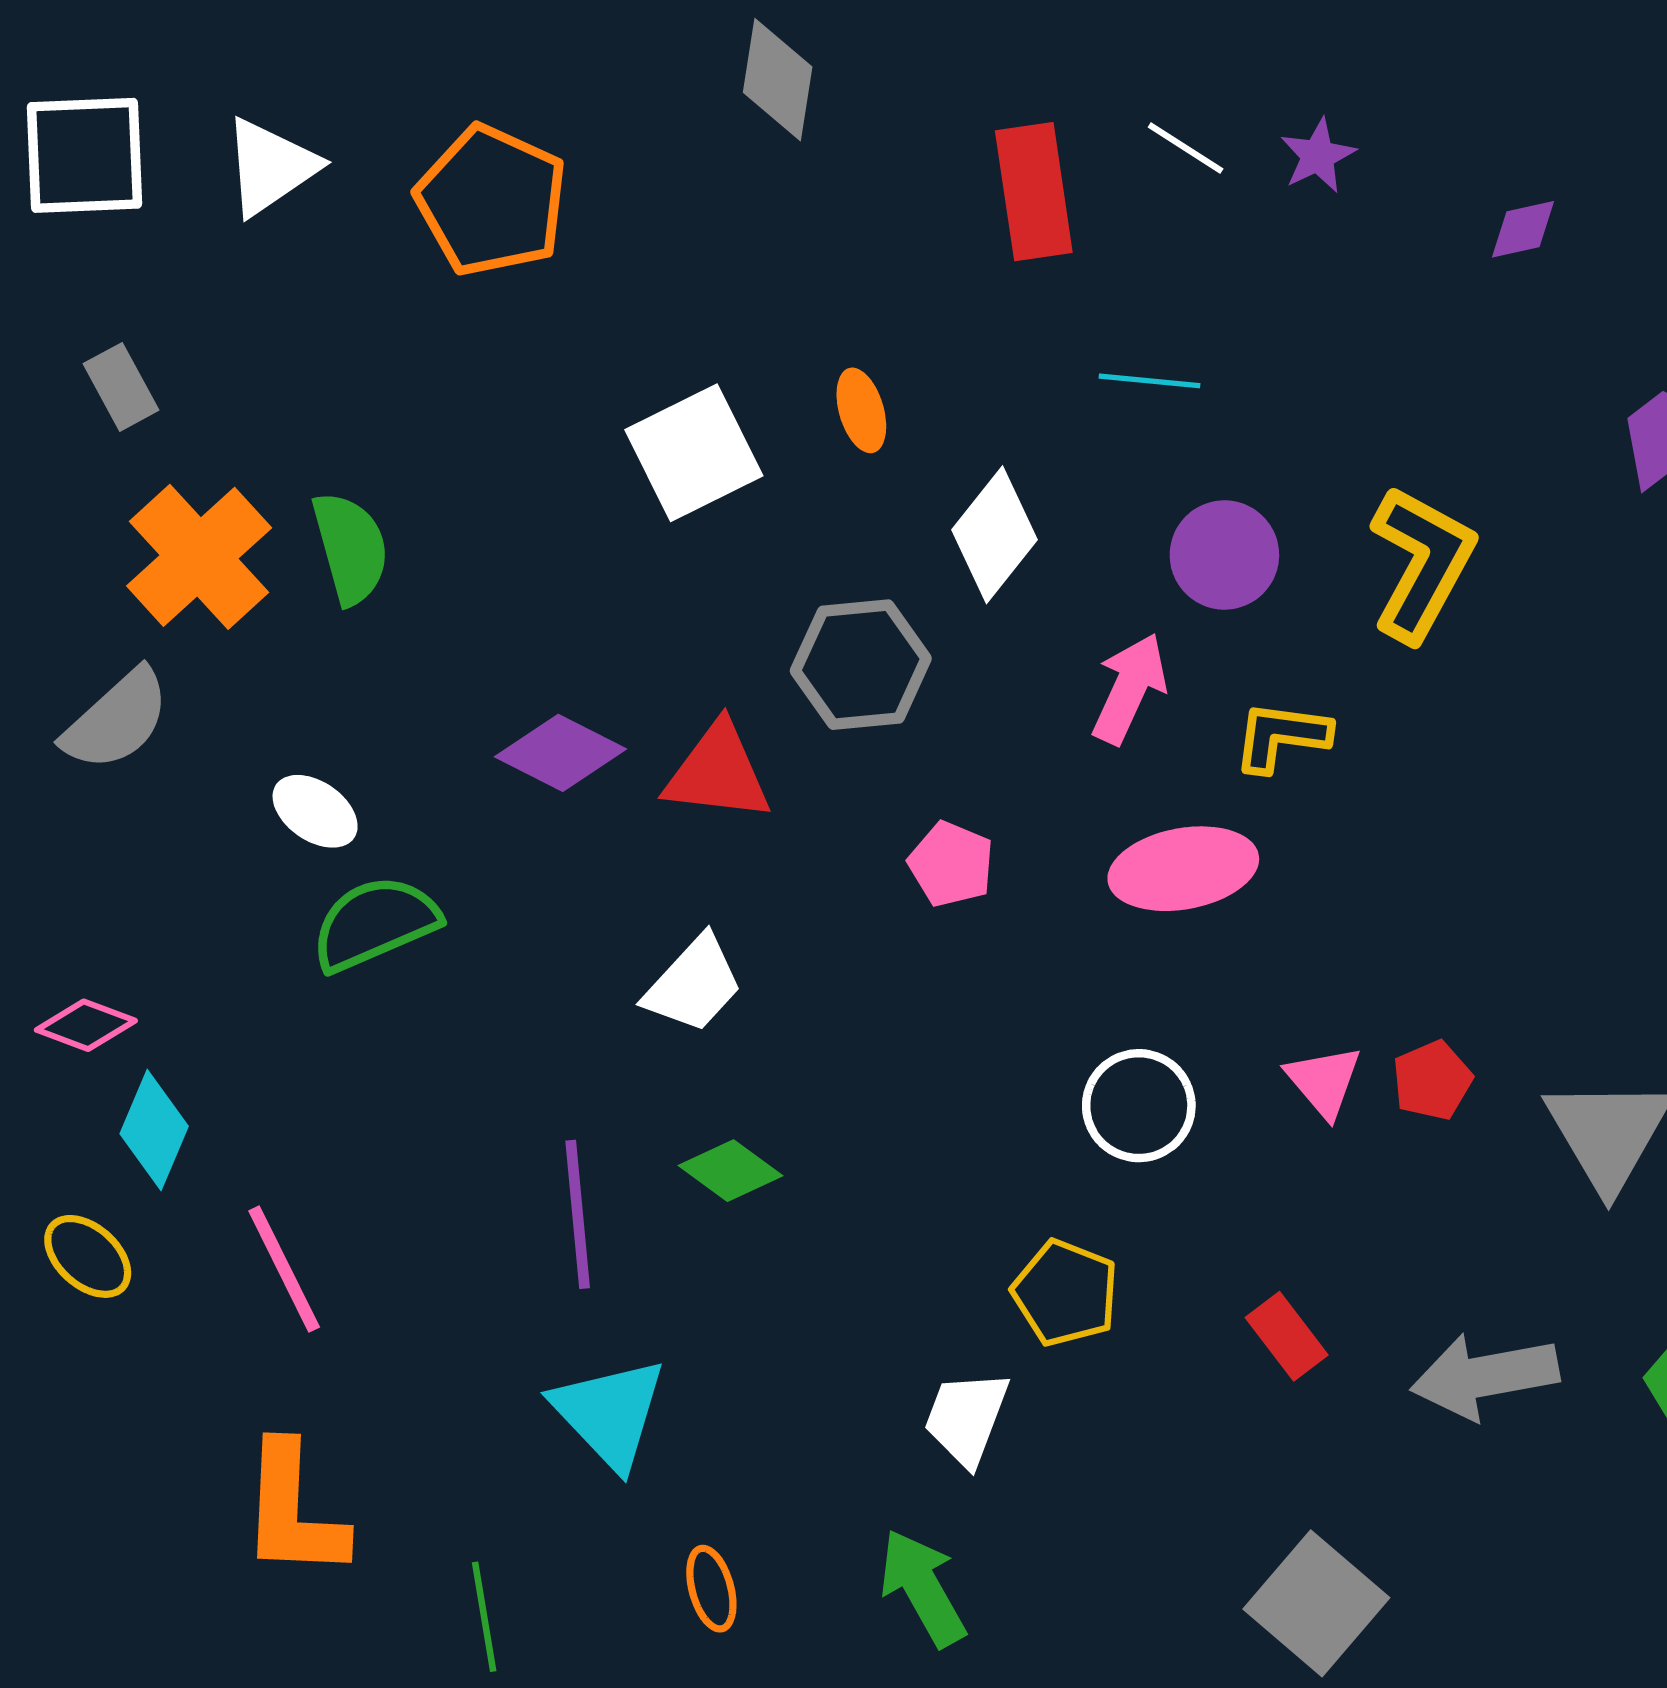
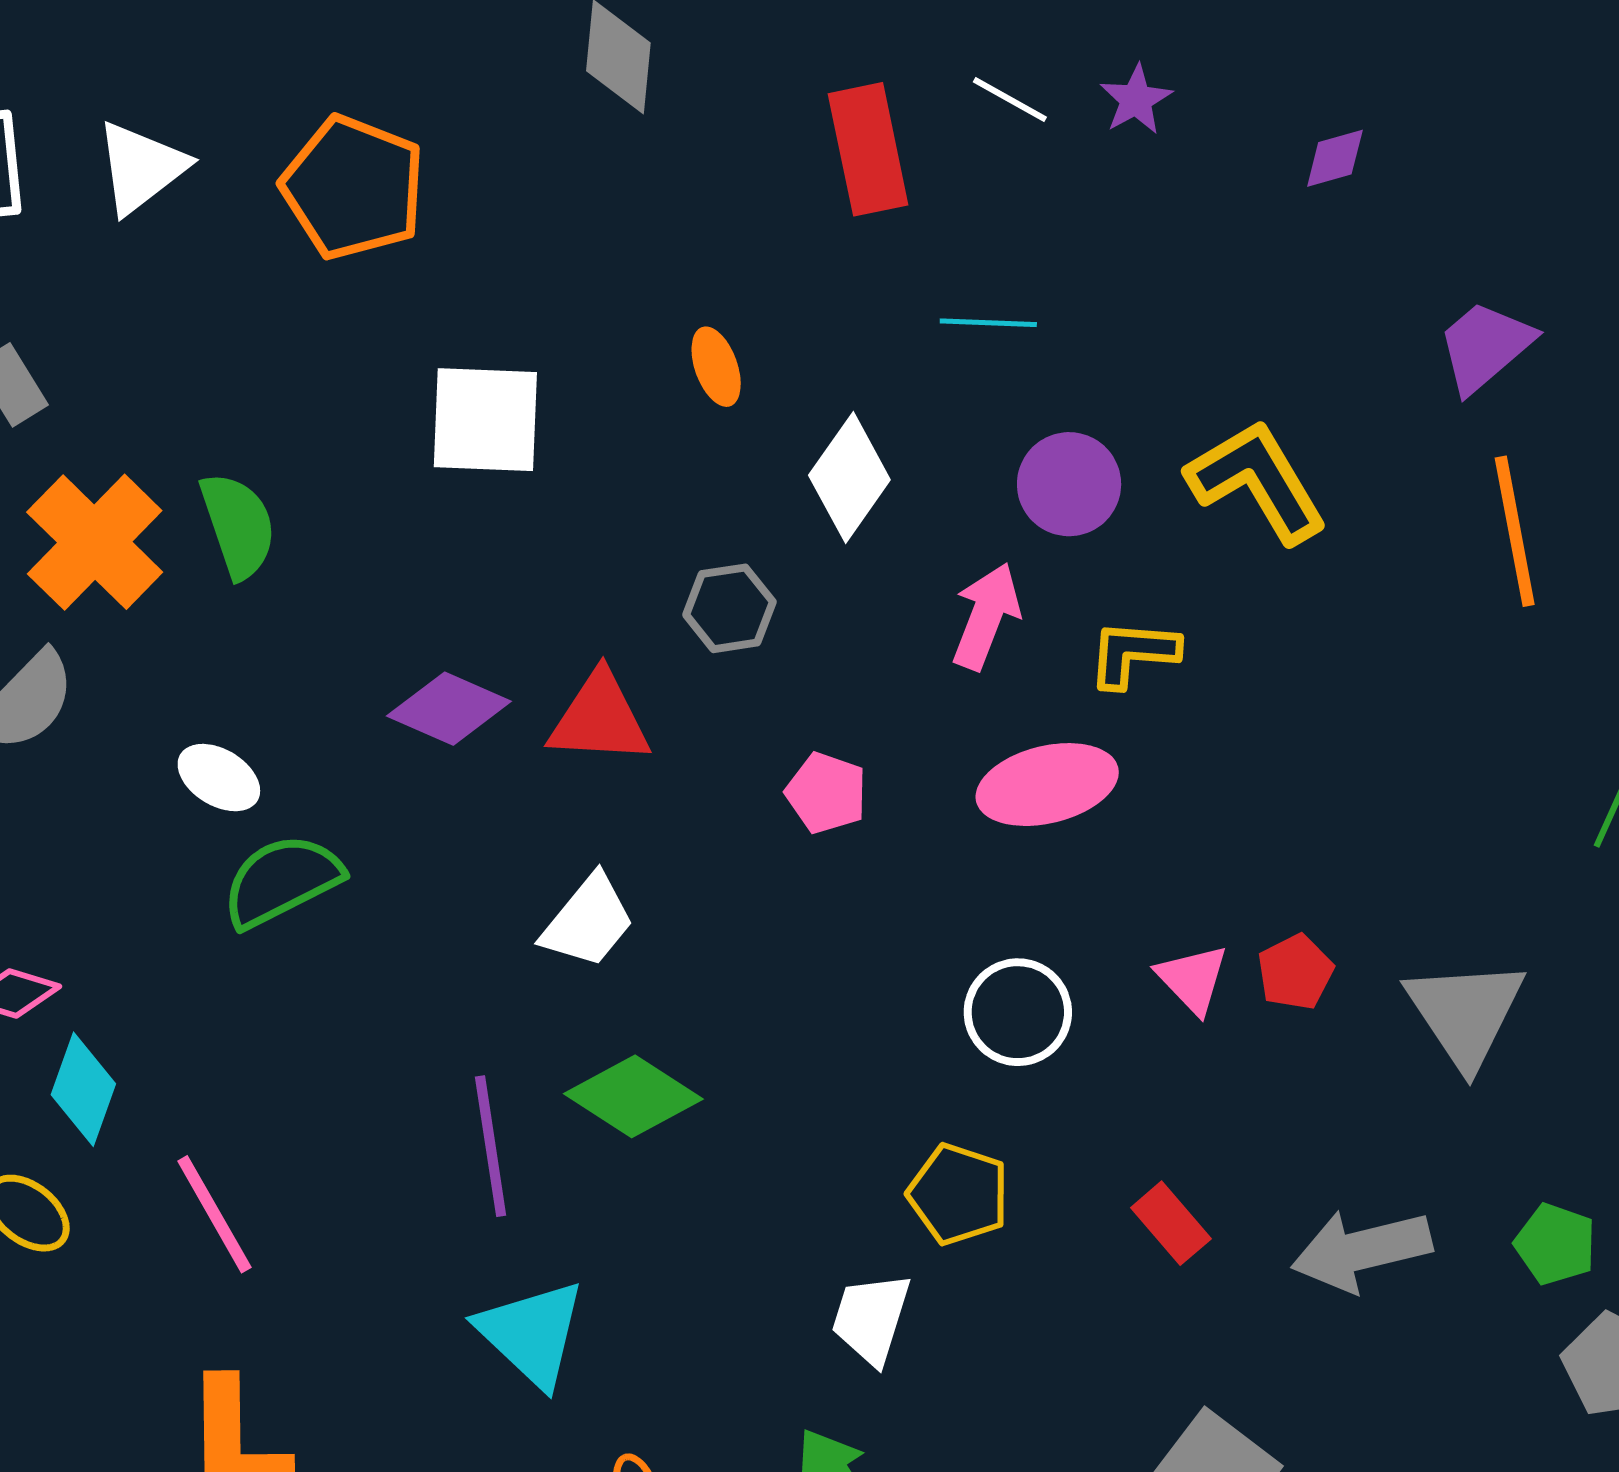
white square: (694, 453) -> (485, 420), moved, turned 32
yellow L-shape: (1422, 563) -> (1257, 481), turned -56
gray hexagon: (861, 665) -> (729, 608), size x0.7
green diamond: (730, 1171) -> (633, 1096), size x1.4

